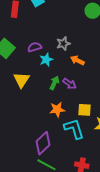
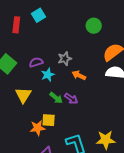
green arrow: (54, 83) -> (56, 98), turned 104
orange star: (57, 110) -> (38, 128), moved
yellow square: (84, 110) -> (49, 120), moved

